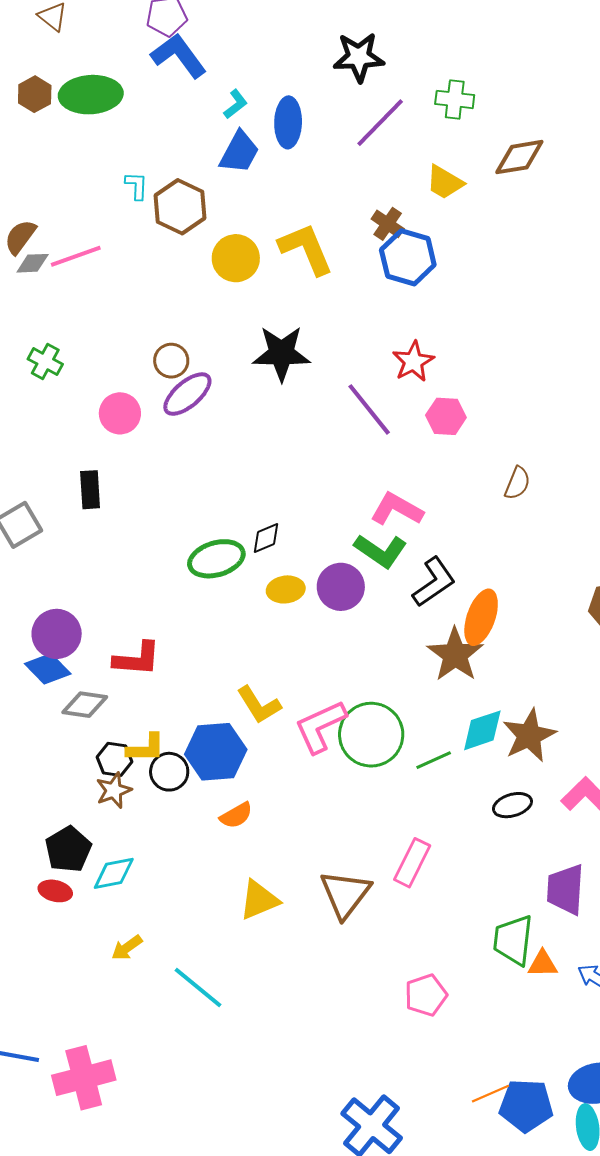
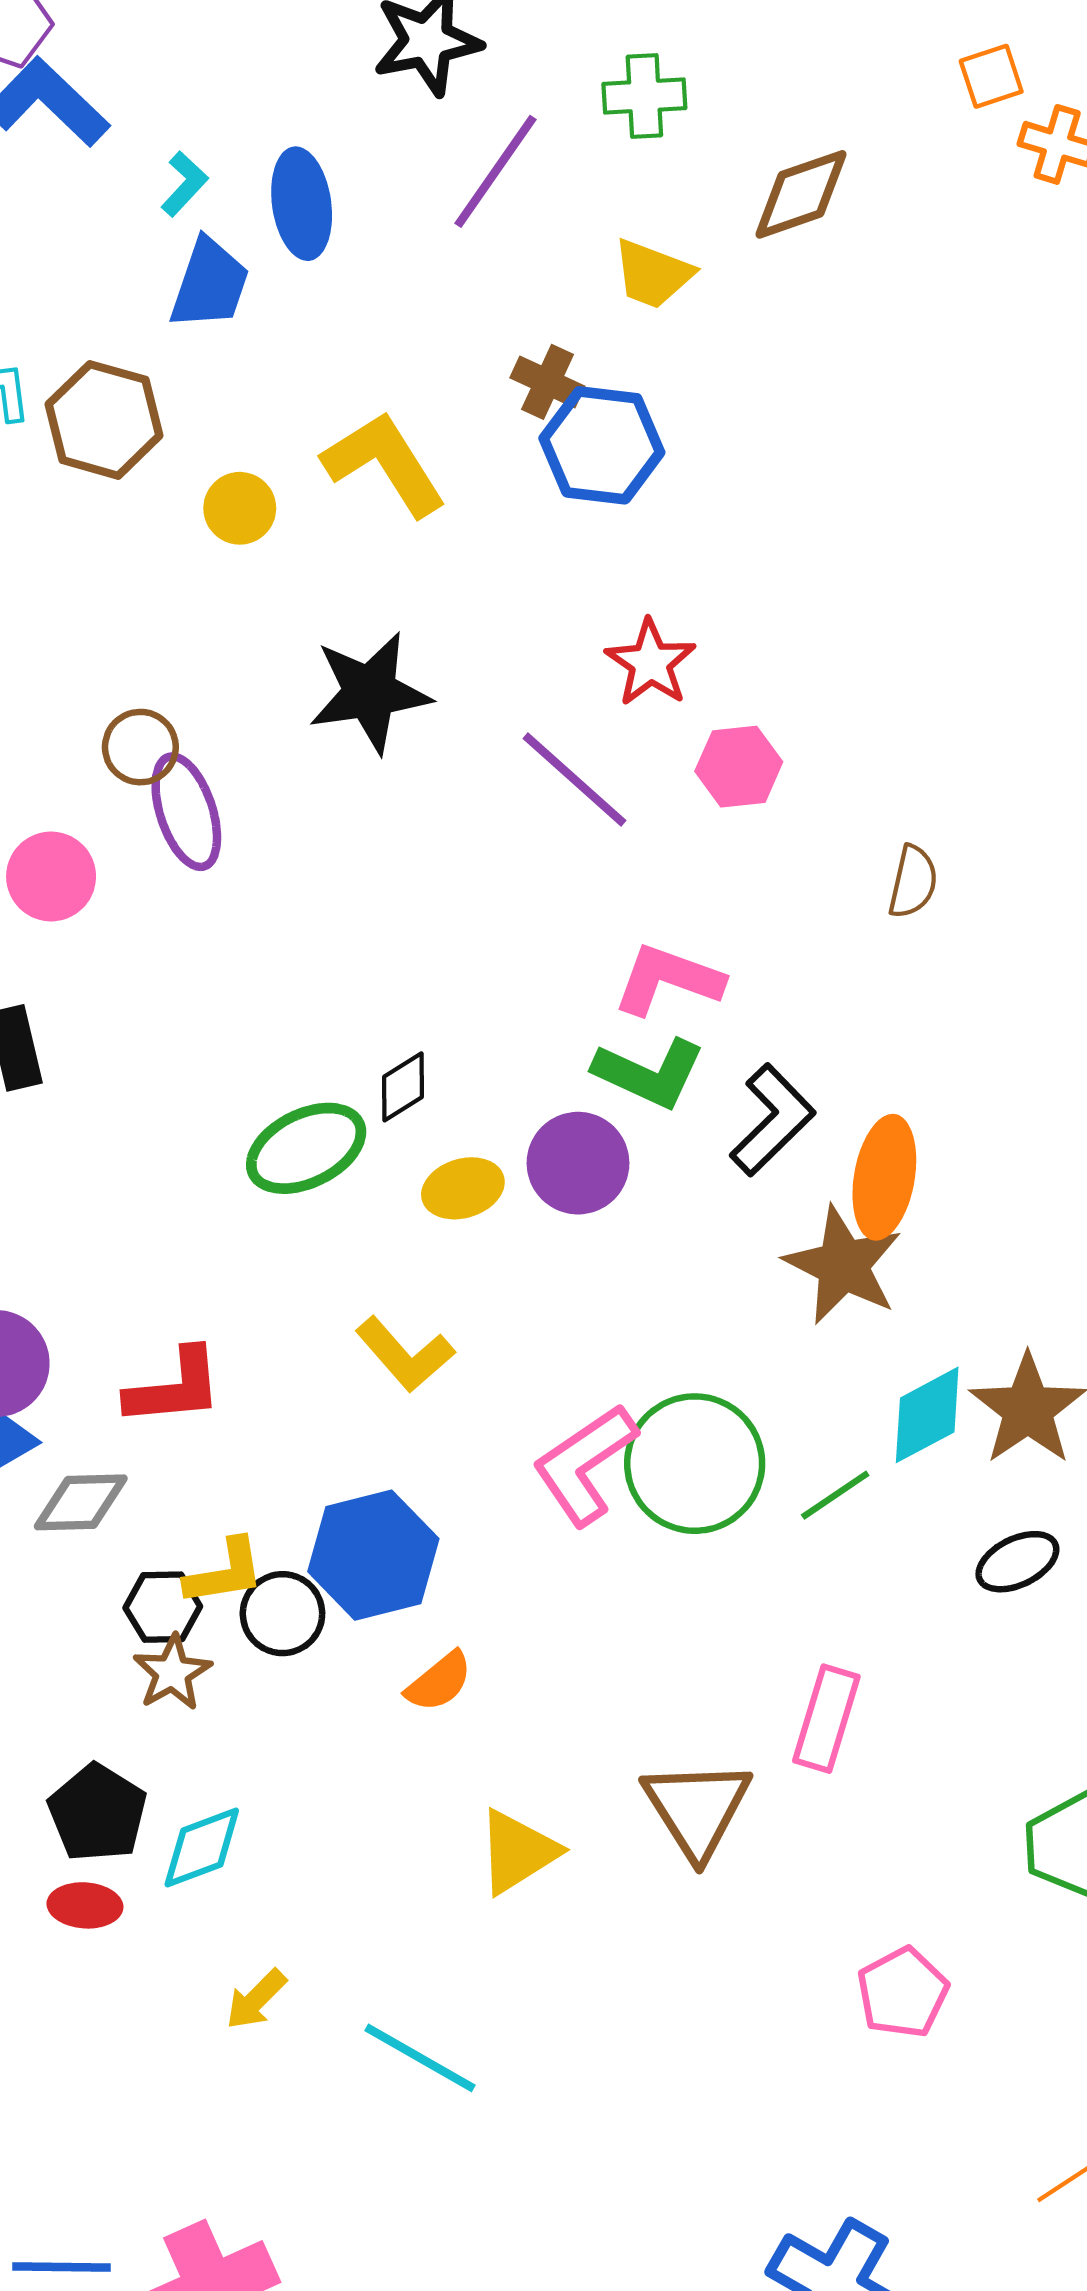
yellow circle: (236, 258) -> (240, 508), size x0.7
purple ellipse: (187, 394) -> (186, 812), turned -58
yellow L-shape: (259, 705) -> (405, 1354), moved

